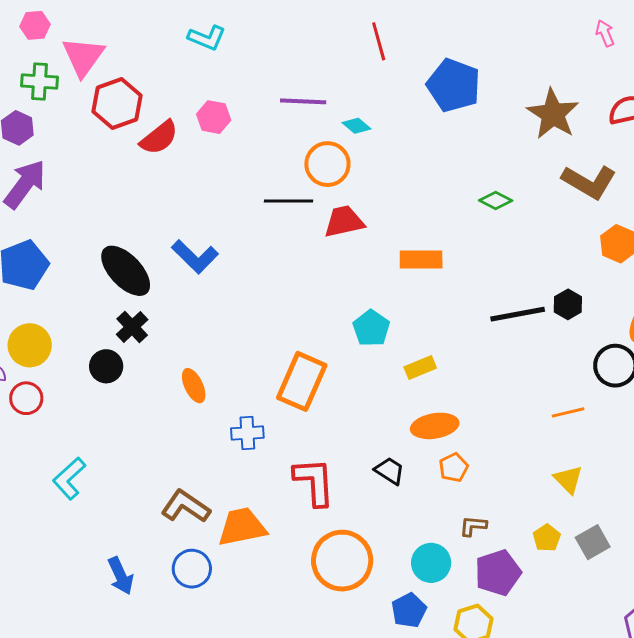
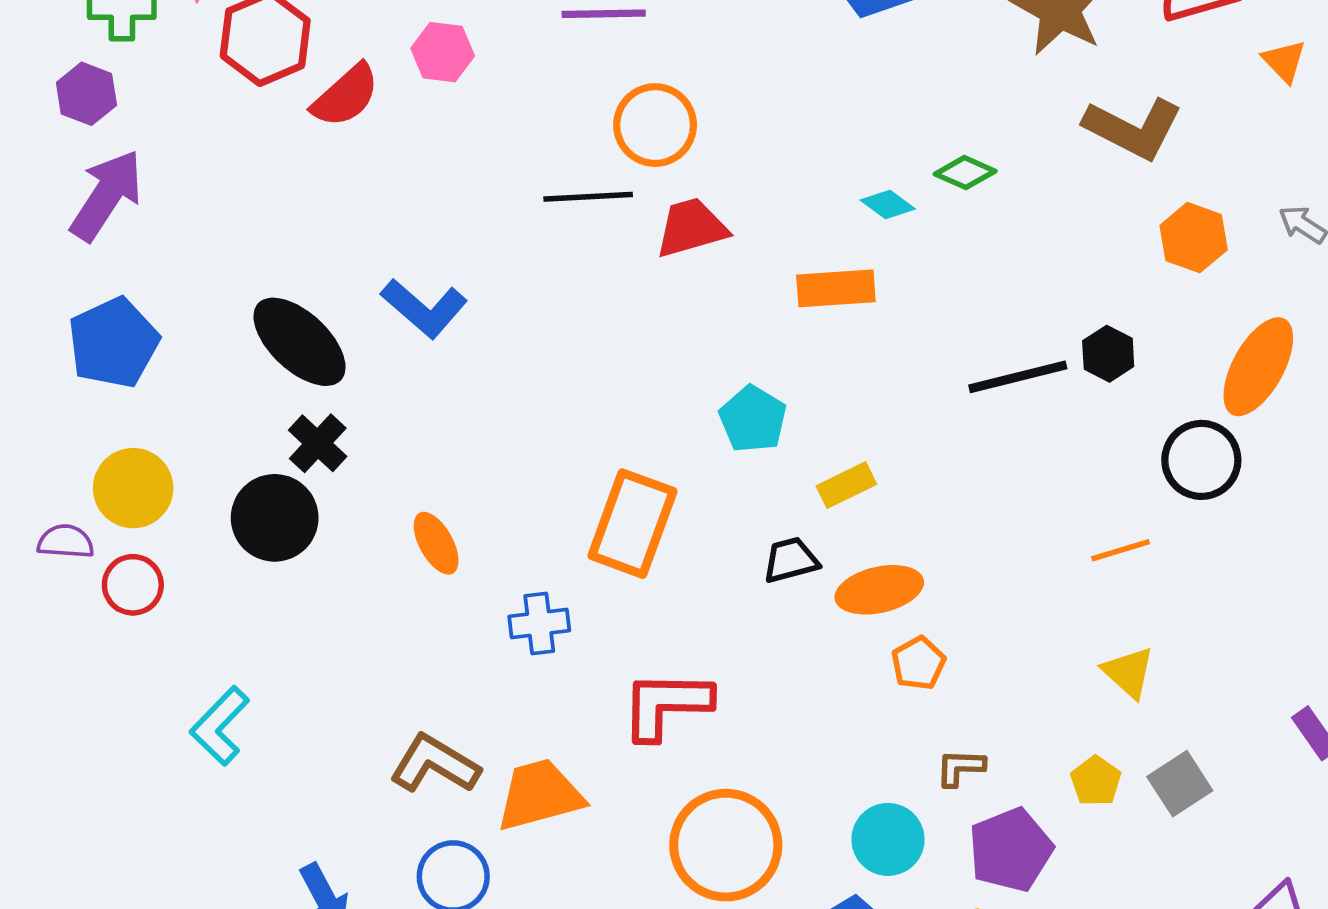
cyan diamond: (357, 126) -> (888, 204), moved
black circle: (106, 366) -> (275, 518), size x1.4
black trapezoid: (389, 471) -> (791, 560), moved, turned -44
red L-shape: (314, 482) -> (666, 705), turned -82

